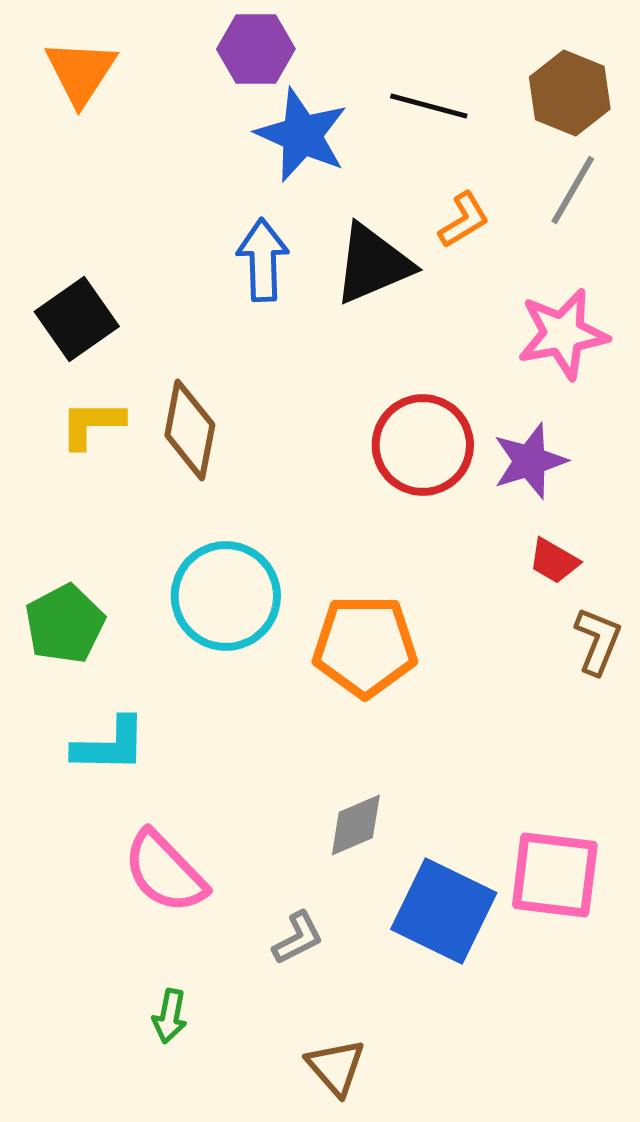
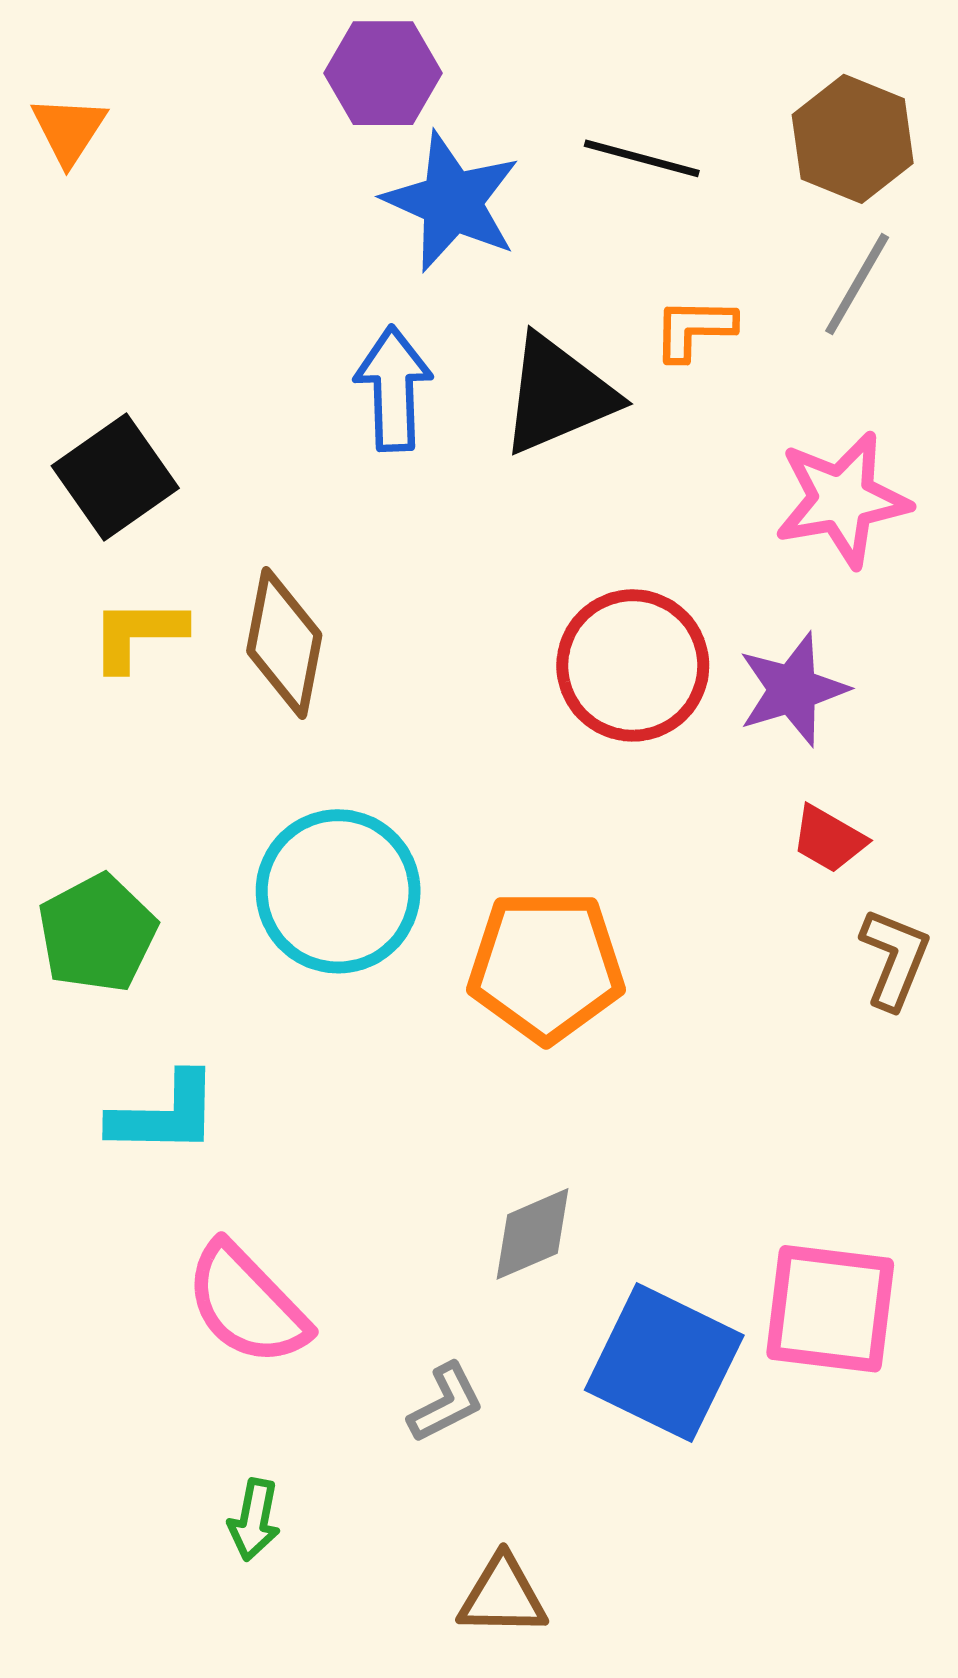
orange triangle: (81, 72) -> (69, 130), moved, size x0.7
orange L-shape: (464, 220) -> (694, 329), turned -148
brown triangle: (336, 1067) -> (503, 1596), turned -48

